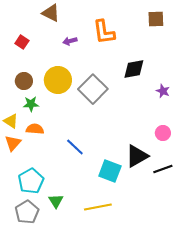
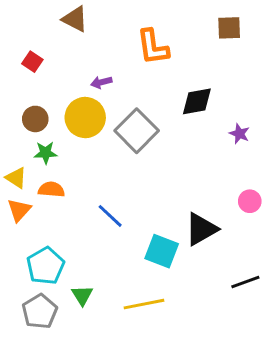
purple arrow: (70, 41) -> (101, 82), moved
pink circle: (163, 133) -> (250, 201), moved
black line: (163, 169) -> (245, 282), moved

